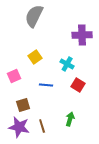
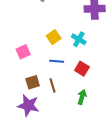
yellow square: (35, 57) -> (54, 37), moved
red square: (78, 85) -> (82, 69), moved
brown line: (42, 126) -> (53, 85), moved

